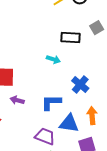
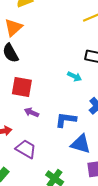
purple trapezoid: (45, 136) -> (26, 149), moved

